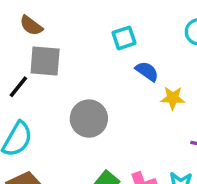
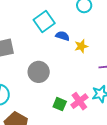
cyan square: (124, 38) -> (44, 21), size x1.5

